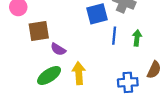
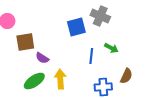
blue line: (114, 36) -> (91, 56), moved
green arrow: (137, 38) -> (111, 48), turned 112

